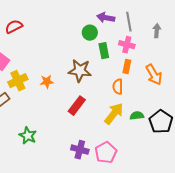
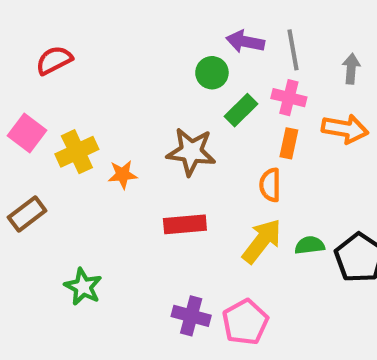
green rectangle: (104, 51) -> (241, 110), turned 56
orange arrow: (154, 75) -> (345, 129), moved, turned -50
yellow cross: (18, 81) -> (77, 152), moved
red rectangle: (77, 106) -> (185, 224), turned 48

